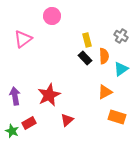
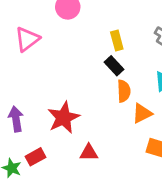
orange semicircle: (104, 56) -> (124, 91), moved
red triangle: (67, 120) -> (89, 153), turned 40

